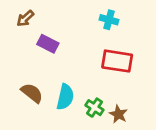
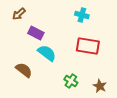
cyan semicircle: (65, 97) -> (47, 53), moved, turned -66
brown star: (118, 114) -> (100, 86), moved

